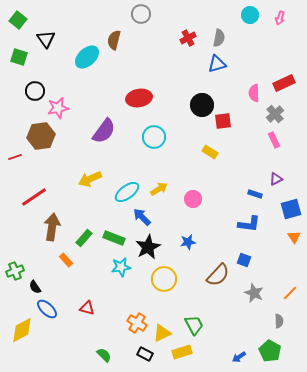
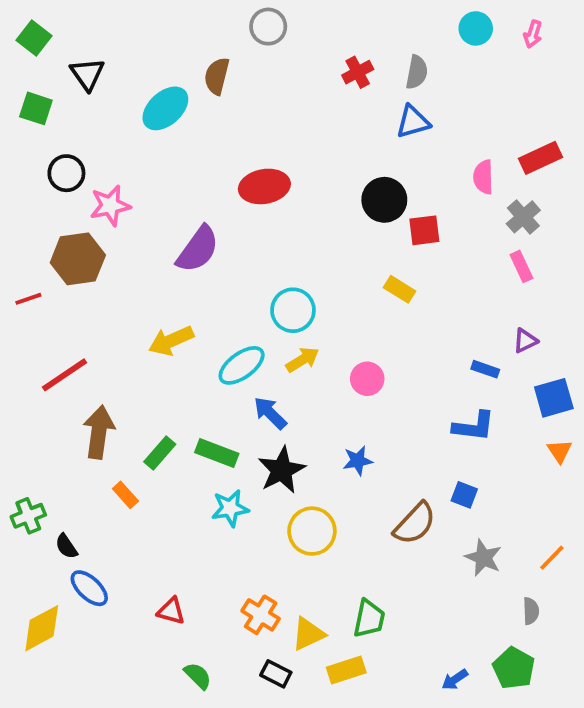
cyan circle: (154, 137) -> (293, 310), moved
red triangle: (87, 308) -> (171, 611), moved
green trapezoid: (194, 325) -> (369, 619), turned 40

